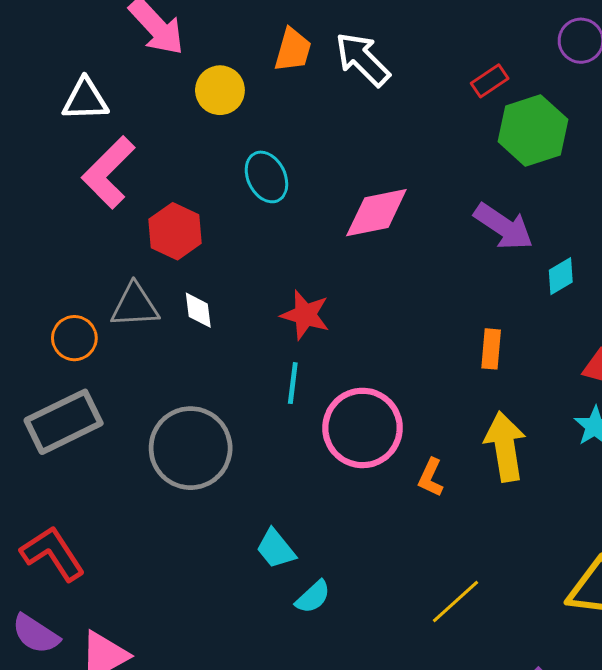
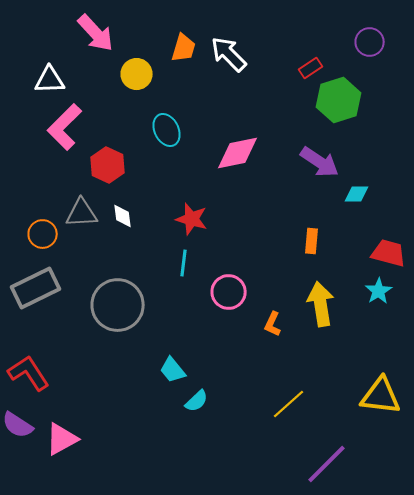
cyan diamond: (561, 276) -> (357, 194), turned 30
pink circle: (363, 428) -> (229, 292), size x0.7

